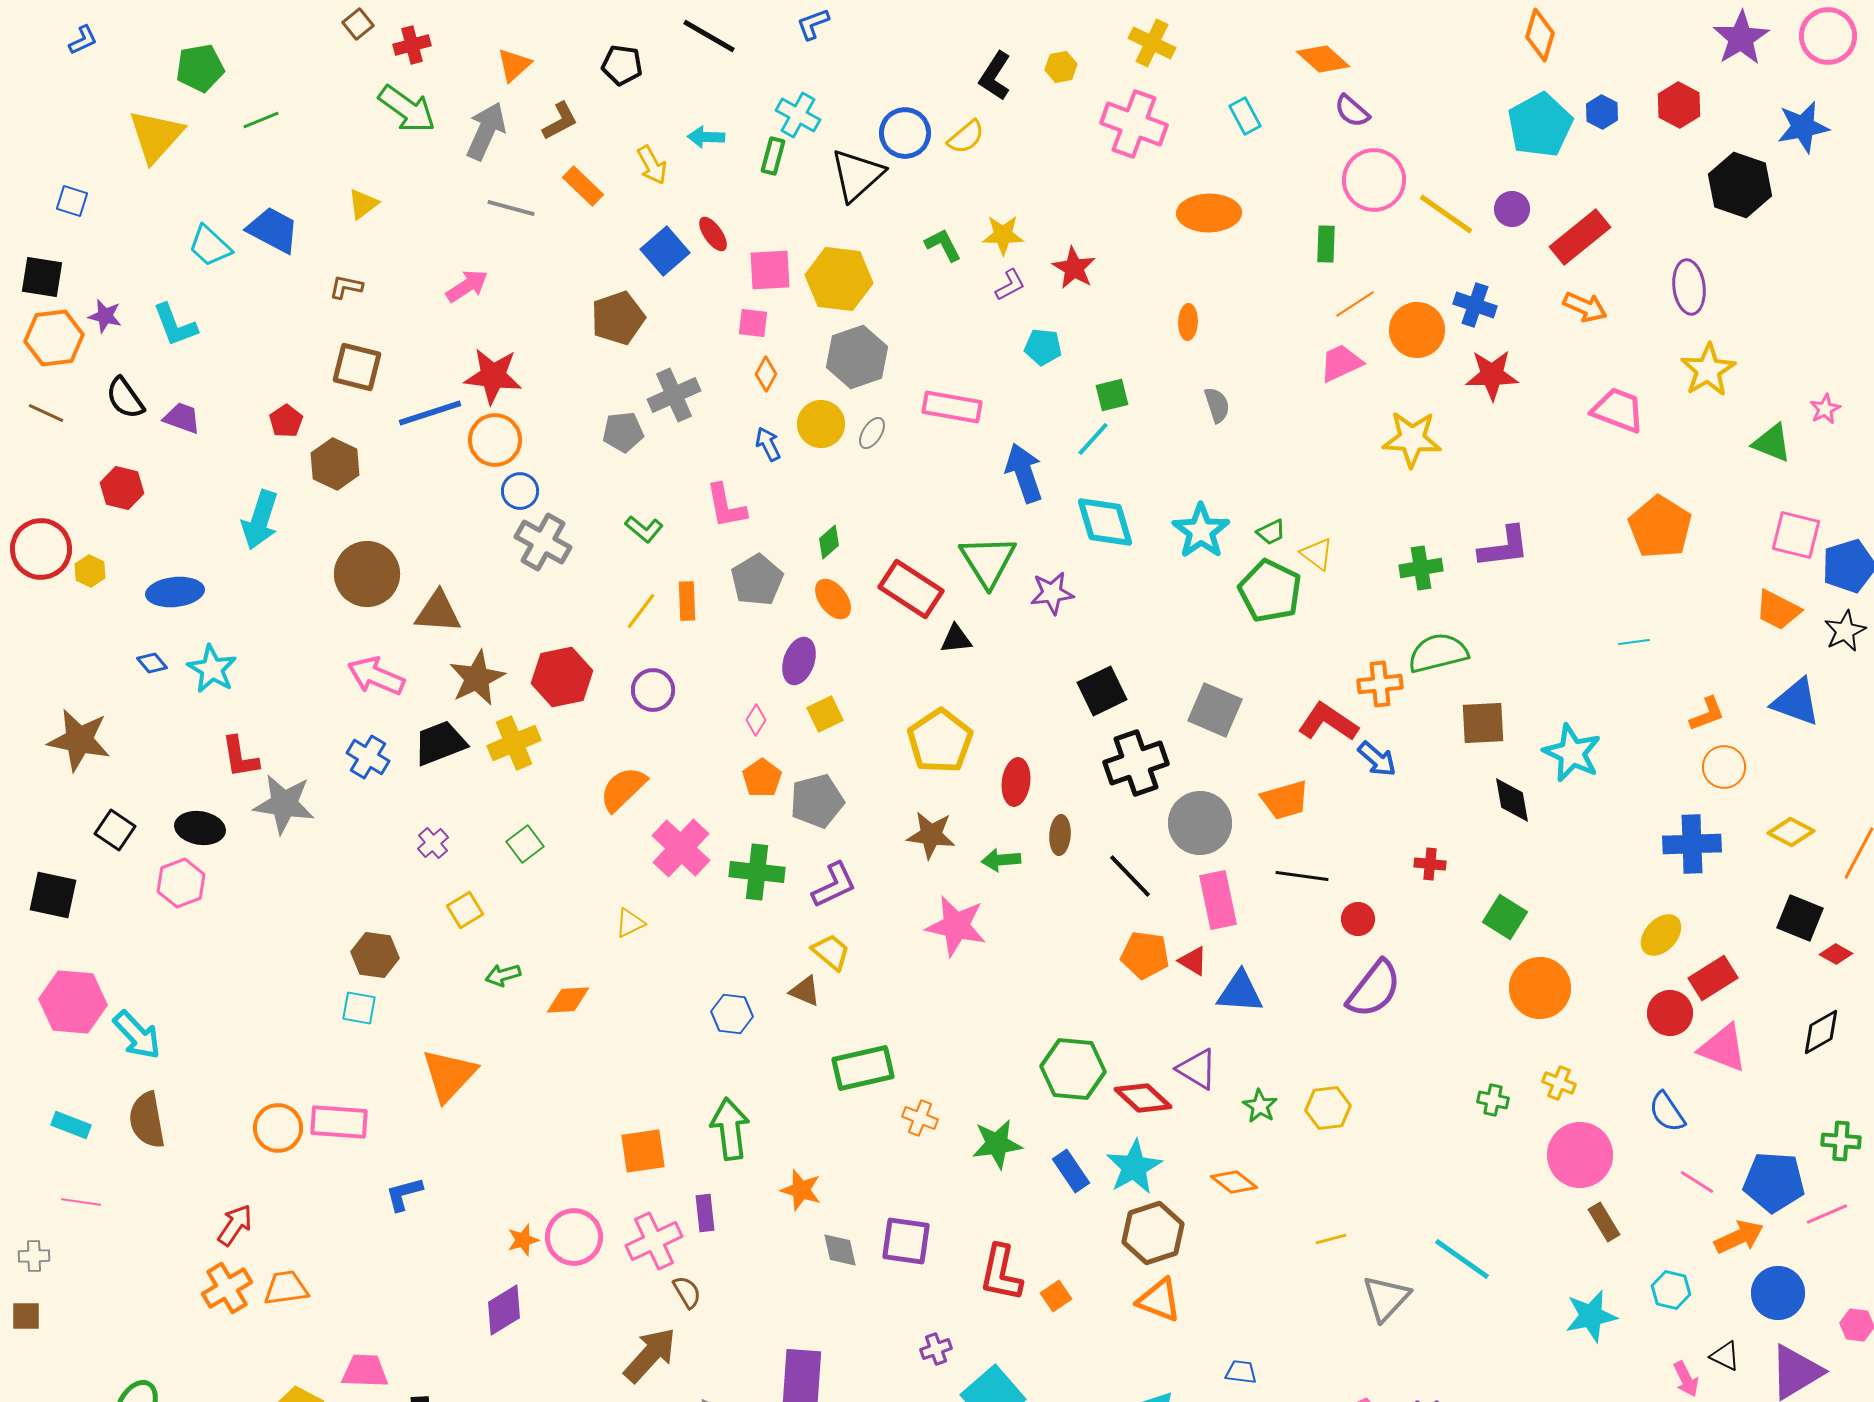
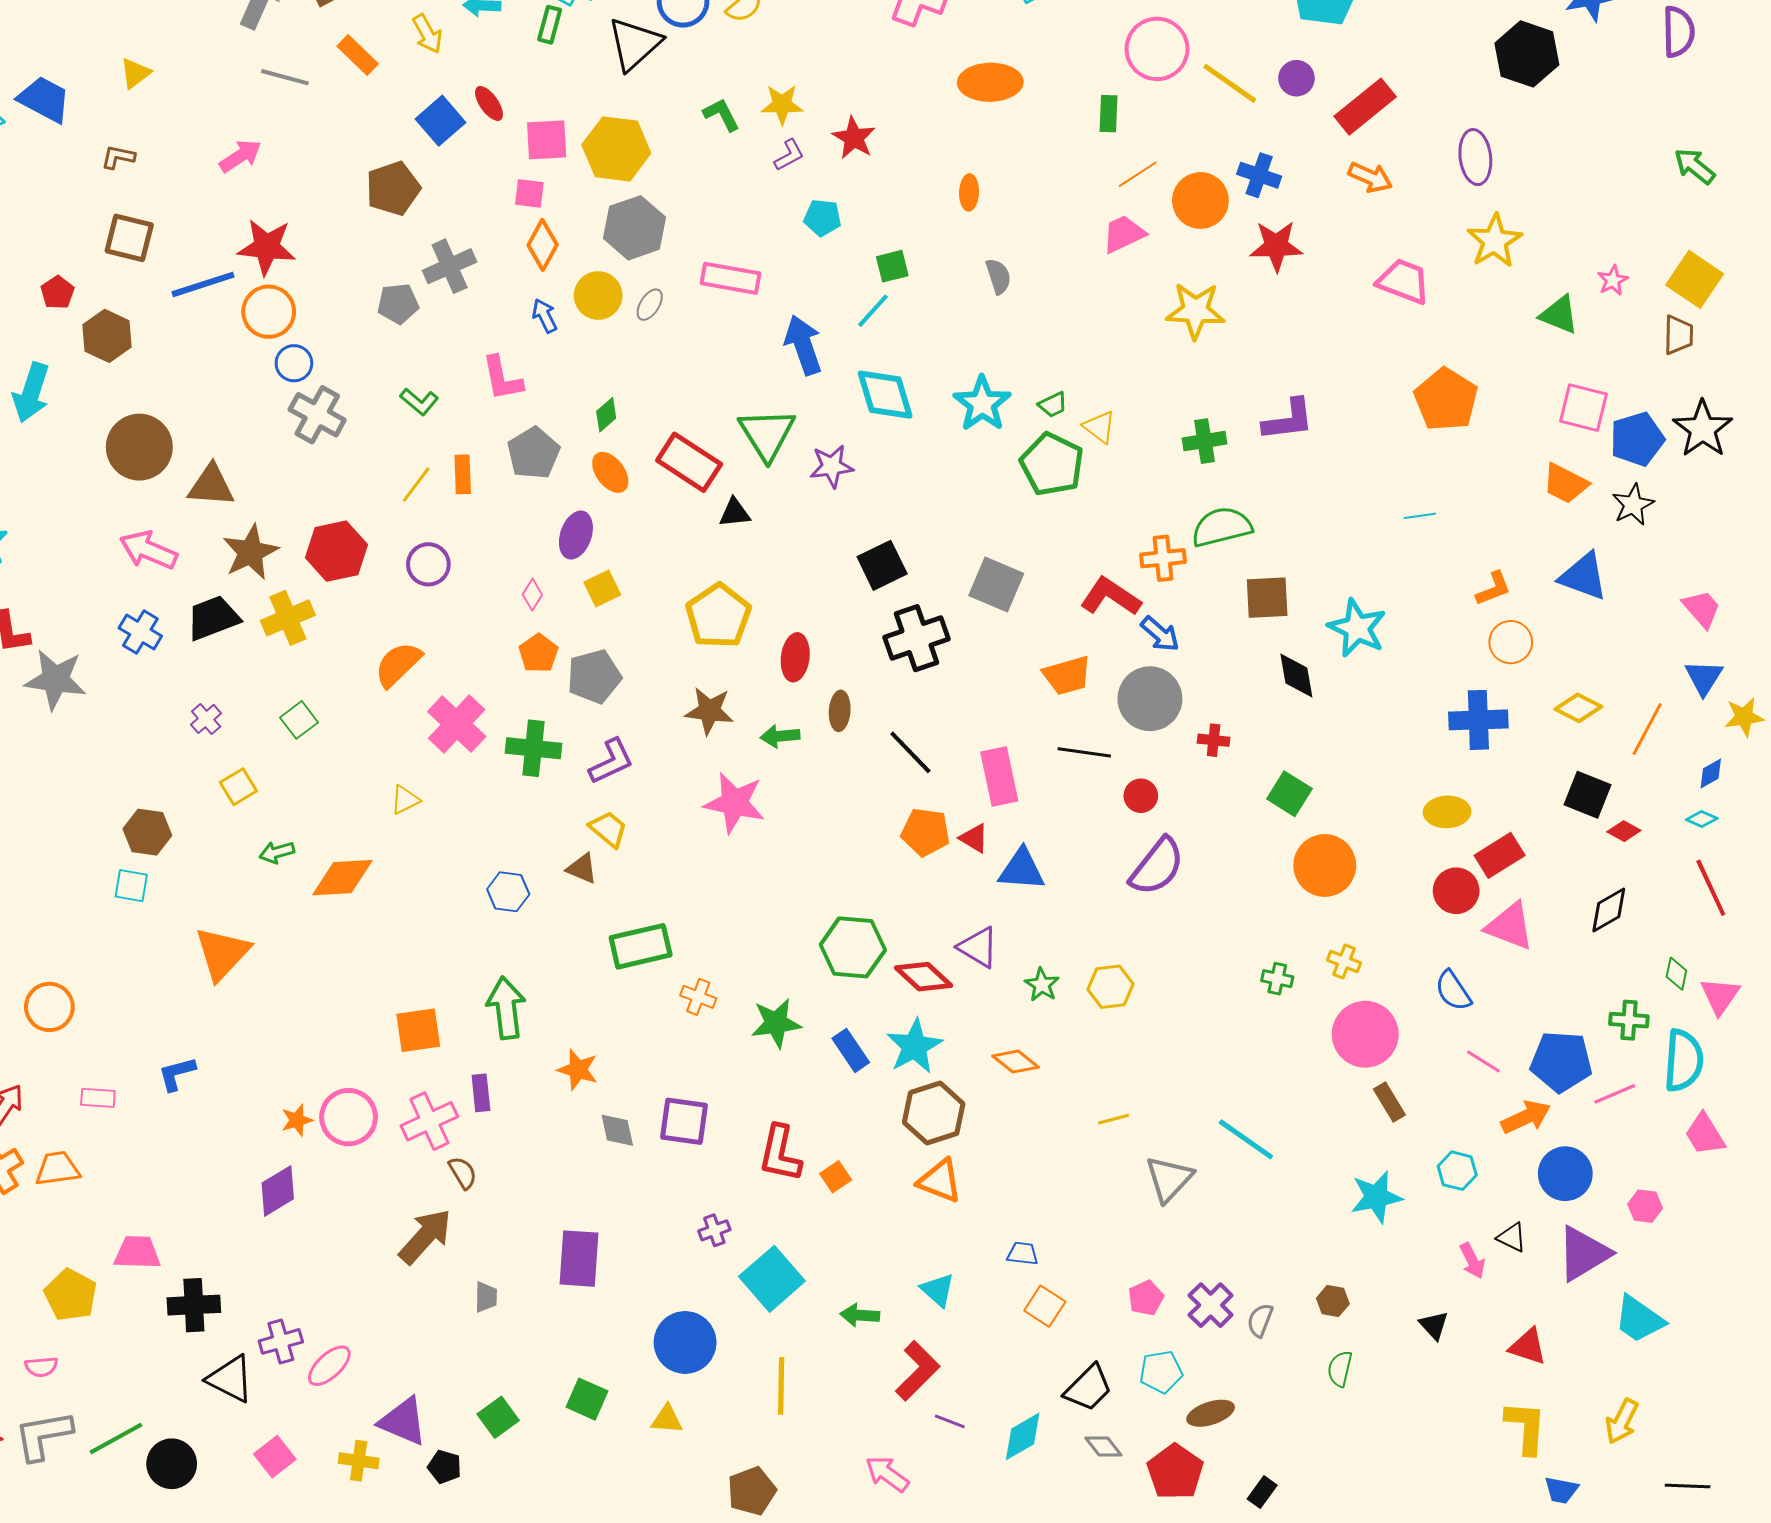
orange diamond: (766, 374) -> (543, 245), size x1.4
gray circle: (1200, 823) -> (1150, 699), moved
yellow ellipse: (1661, 935) -> (1447, 812), turned 45
orange diamond: (568, 1000) -> (342, 878), size x1.4
pink rectangle: (339, 1122) -> (98, 1098), moved, size x0.6

